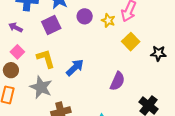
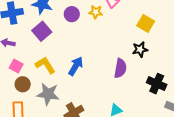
yellow square: (131, 42) -> (146, 23), moved
black star: (158, 53) -> (140, 49), moved
brown circle: (11, 70) -> (23, 84), moved

